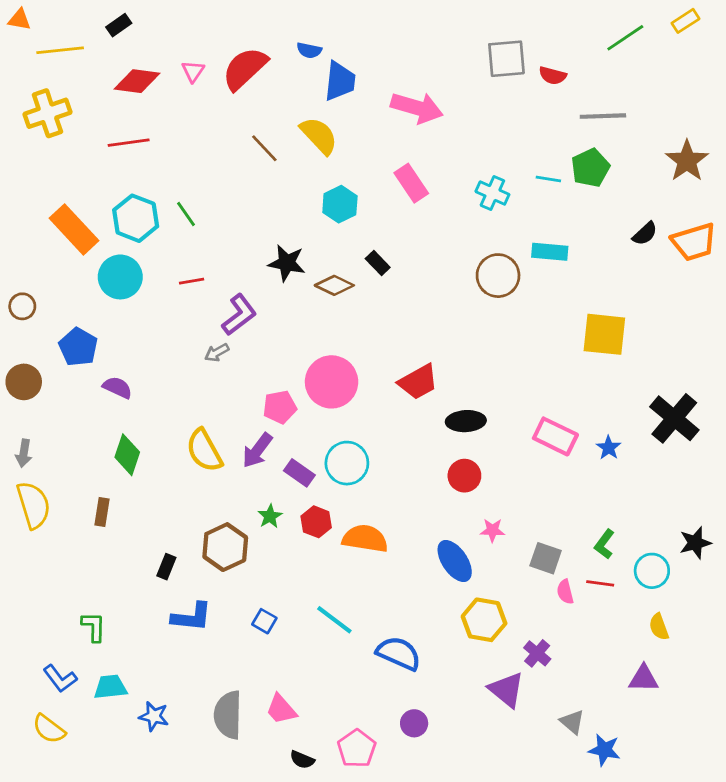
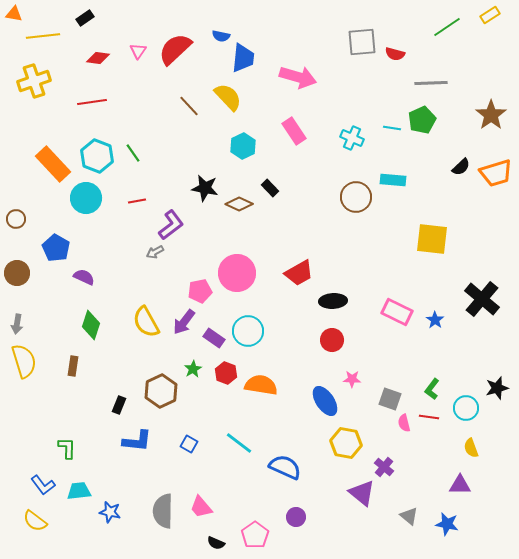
red diamond: (137, 81) -> (98, 58), size x0.7
blue star: (604, 750) -> (447, 524), moved

